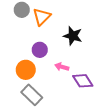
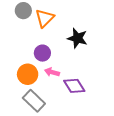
pink arrow: (62, 67) -> (52, 72), moved
purple diamond: (83, 81) -> (74, 86), moved

